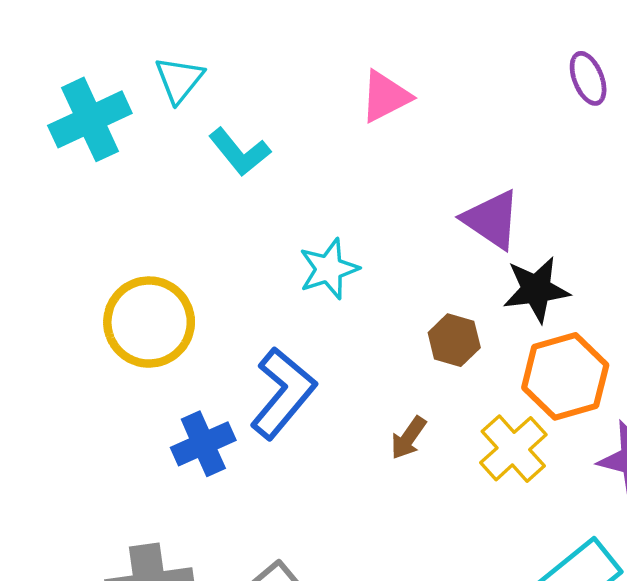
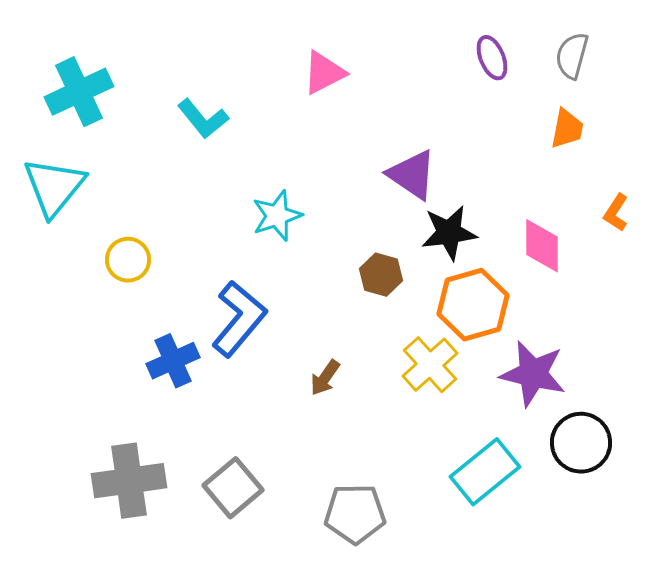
cyan triangle: (179, 80) -> (54, 187), moved, size x1.5
yellow circle: (149, 322) -> (128, 260), size x0.6
brown arrow: (408, 438) -> (325, 378), moved

